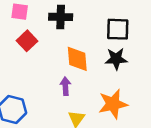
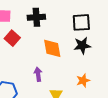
purple arrow: (65, 86) -> (38, 74), moved
orange star: (113, 104) -> (83, 80), size x0.6

